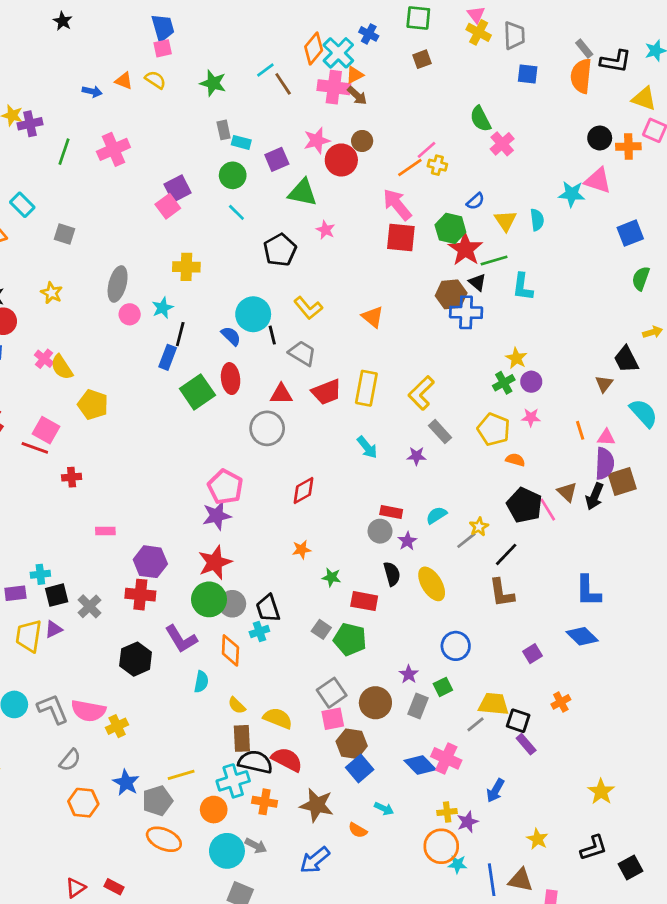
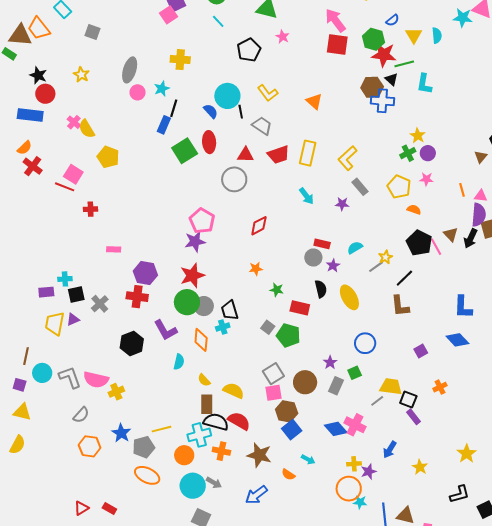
red star: (465, 249) -> (384, 55), turned -30
yellow star: (537, 839) -> (420, 467), moved

